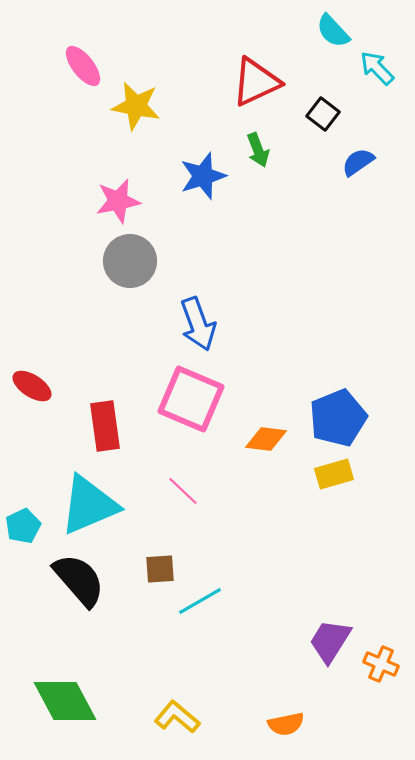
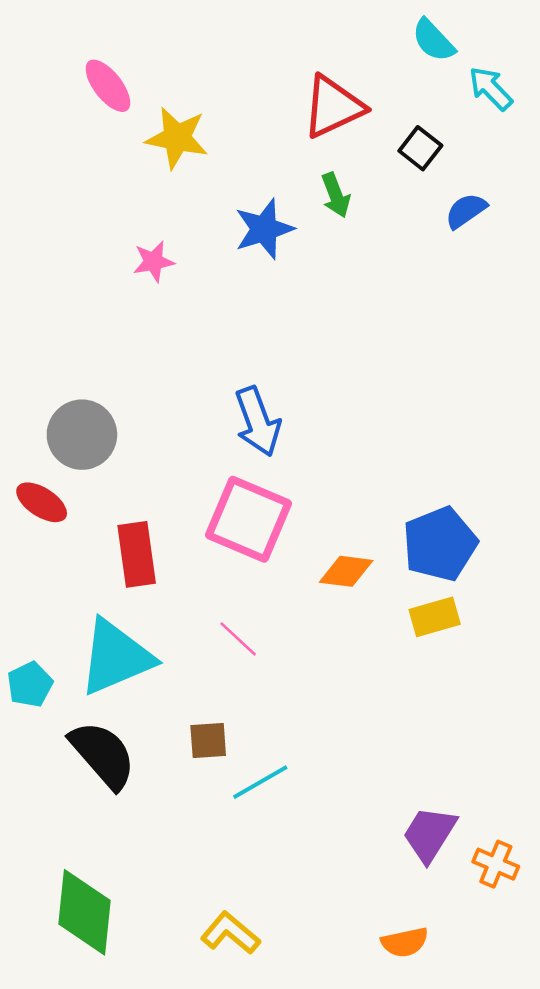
pink star: (118, 201) -> (154, 262), size x0.7
gray circle: (130, 261) -> (82, 435), moved
green diamond: (65, 701) -> (85, 912), turned 34
orange semicircle: (286, 724) -> (405, 942), moved

